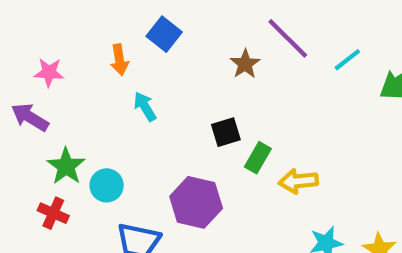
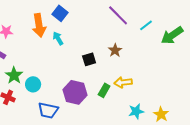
orange arrow: (119, 60) -> (39, 25), size x1.6
brown star: (245, 64) -> (115, 50), moved
cyan arrow: (145, 107) -> (58, 38), moved
green rectangle: (258, 158) -> (104, 90), moved

